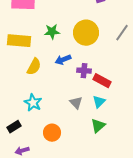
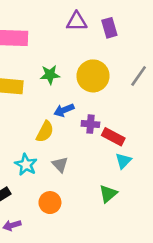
yellow semicircle: (34, 67) -> (45, 132), moved
cyan triangle: (99, 102) -> (123, 161), moved
gray triangle: (76, 103) -> (60, 165), moved

